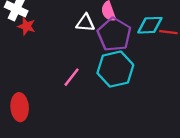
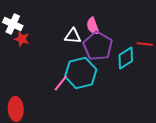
cyan diamond: (150, 25) -> (126, 58), moved, turned -30
cyan hexagon: (115, 69) -> (81, 73), moved

